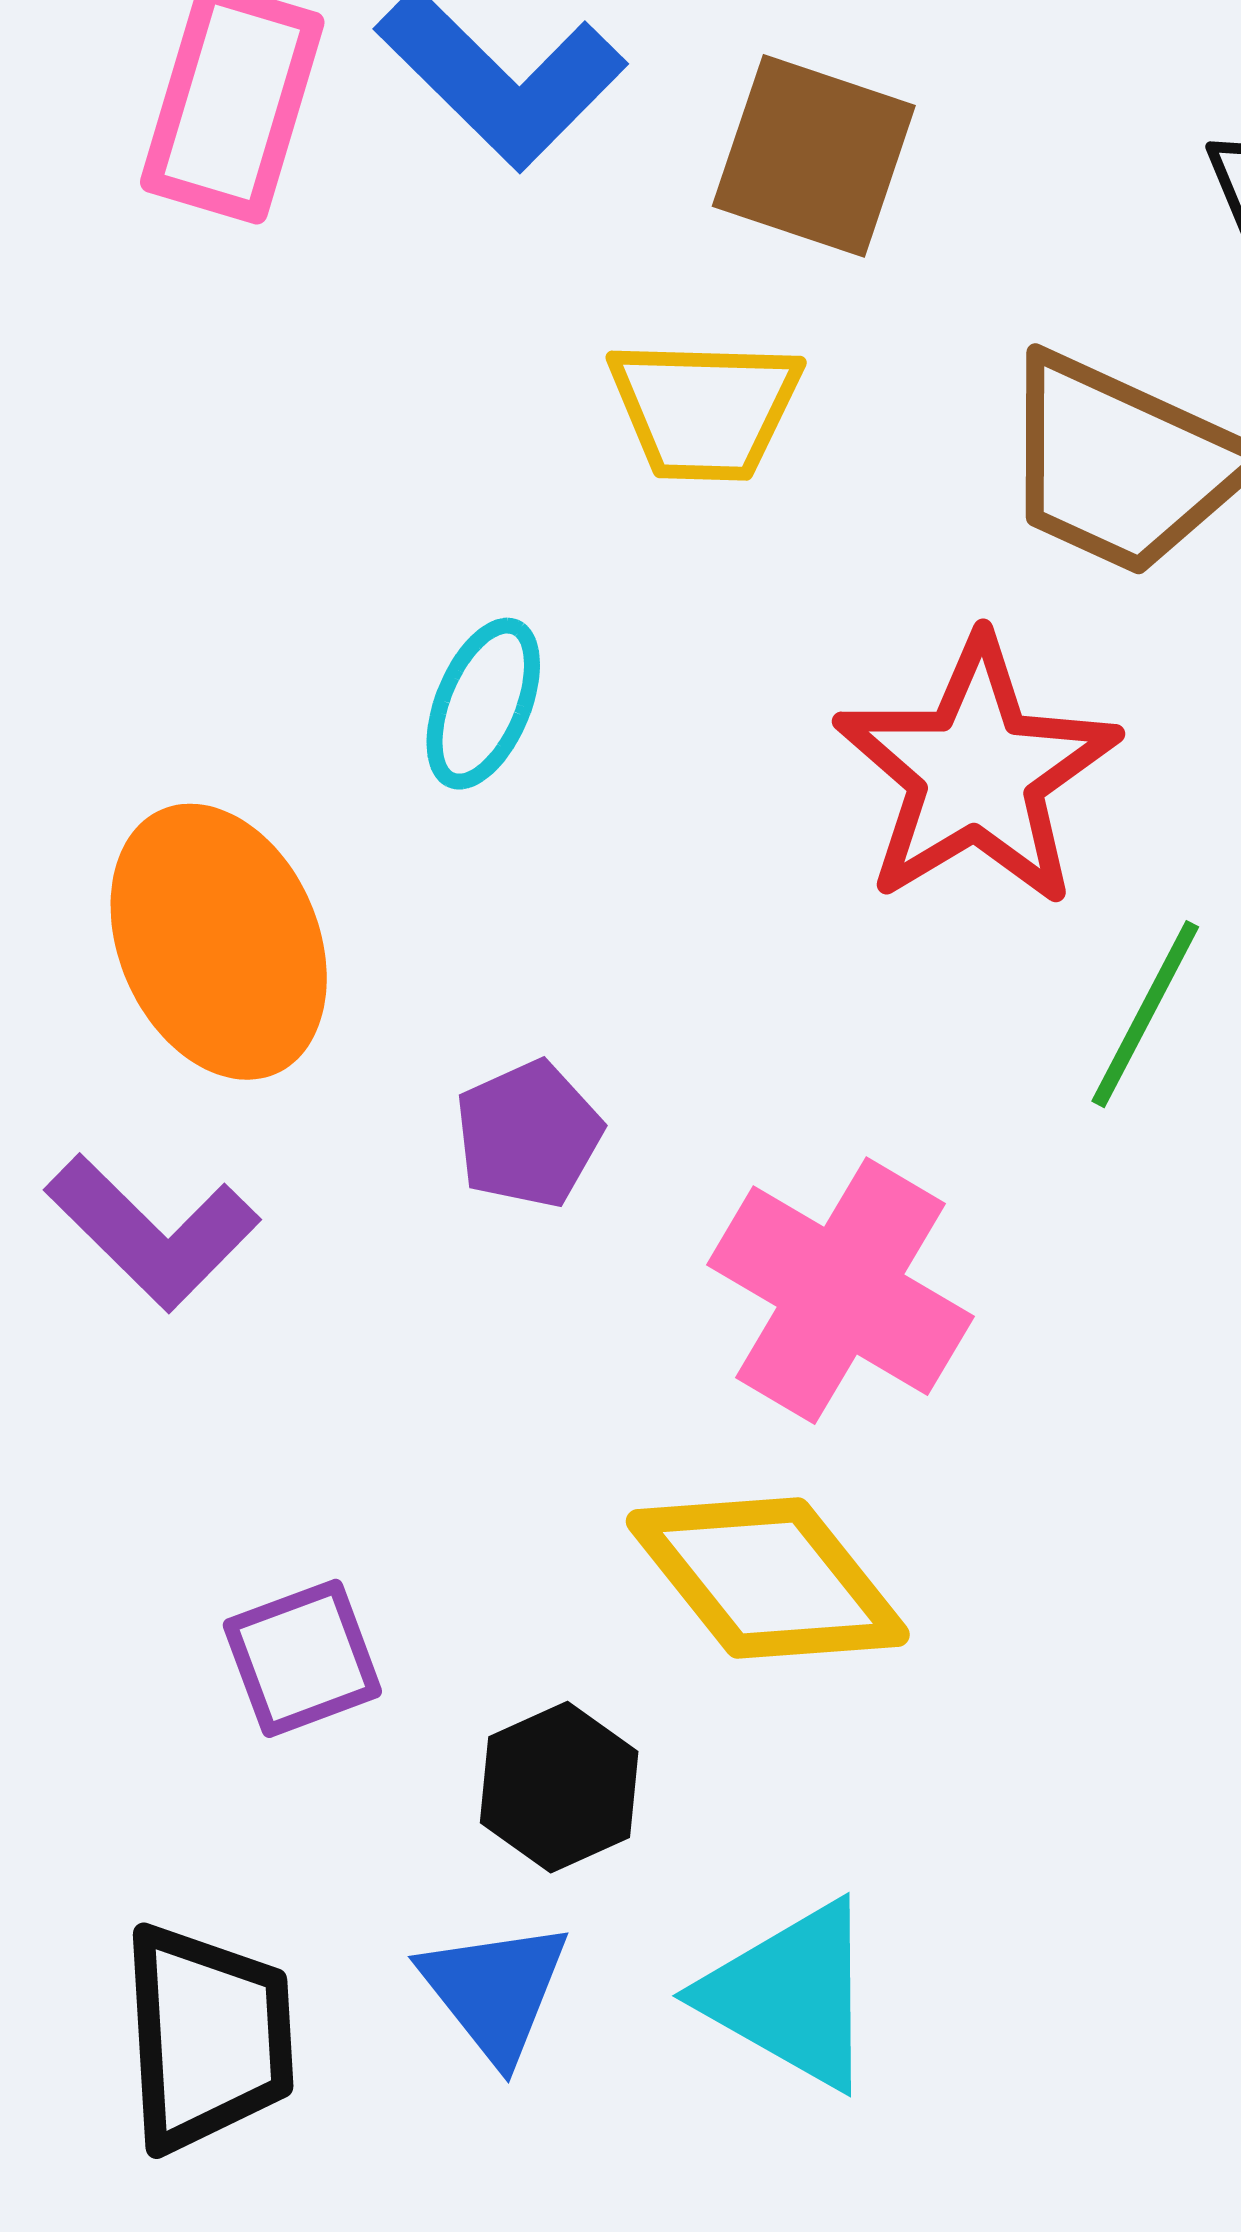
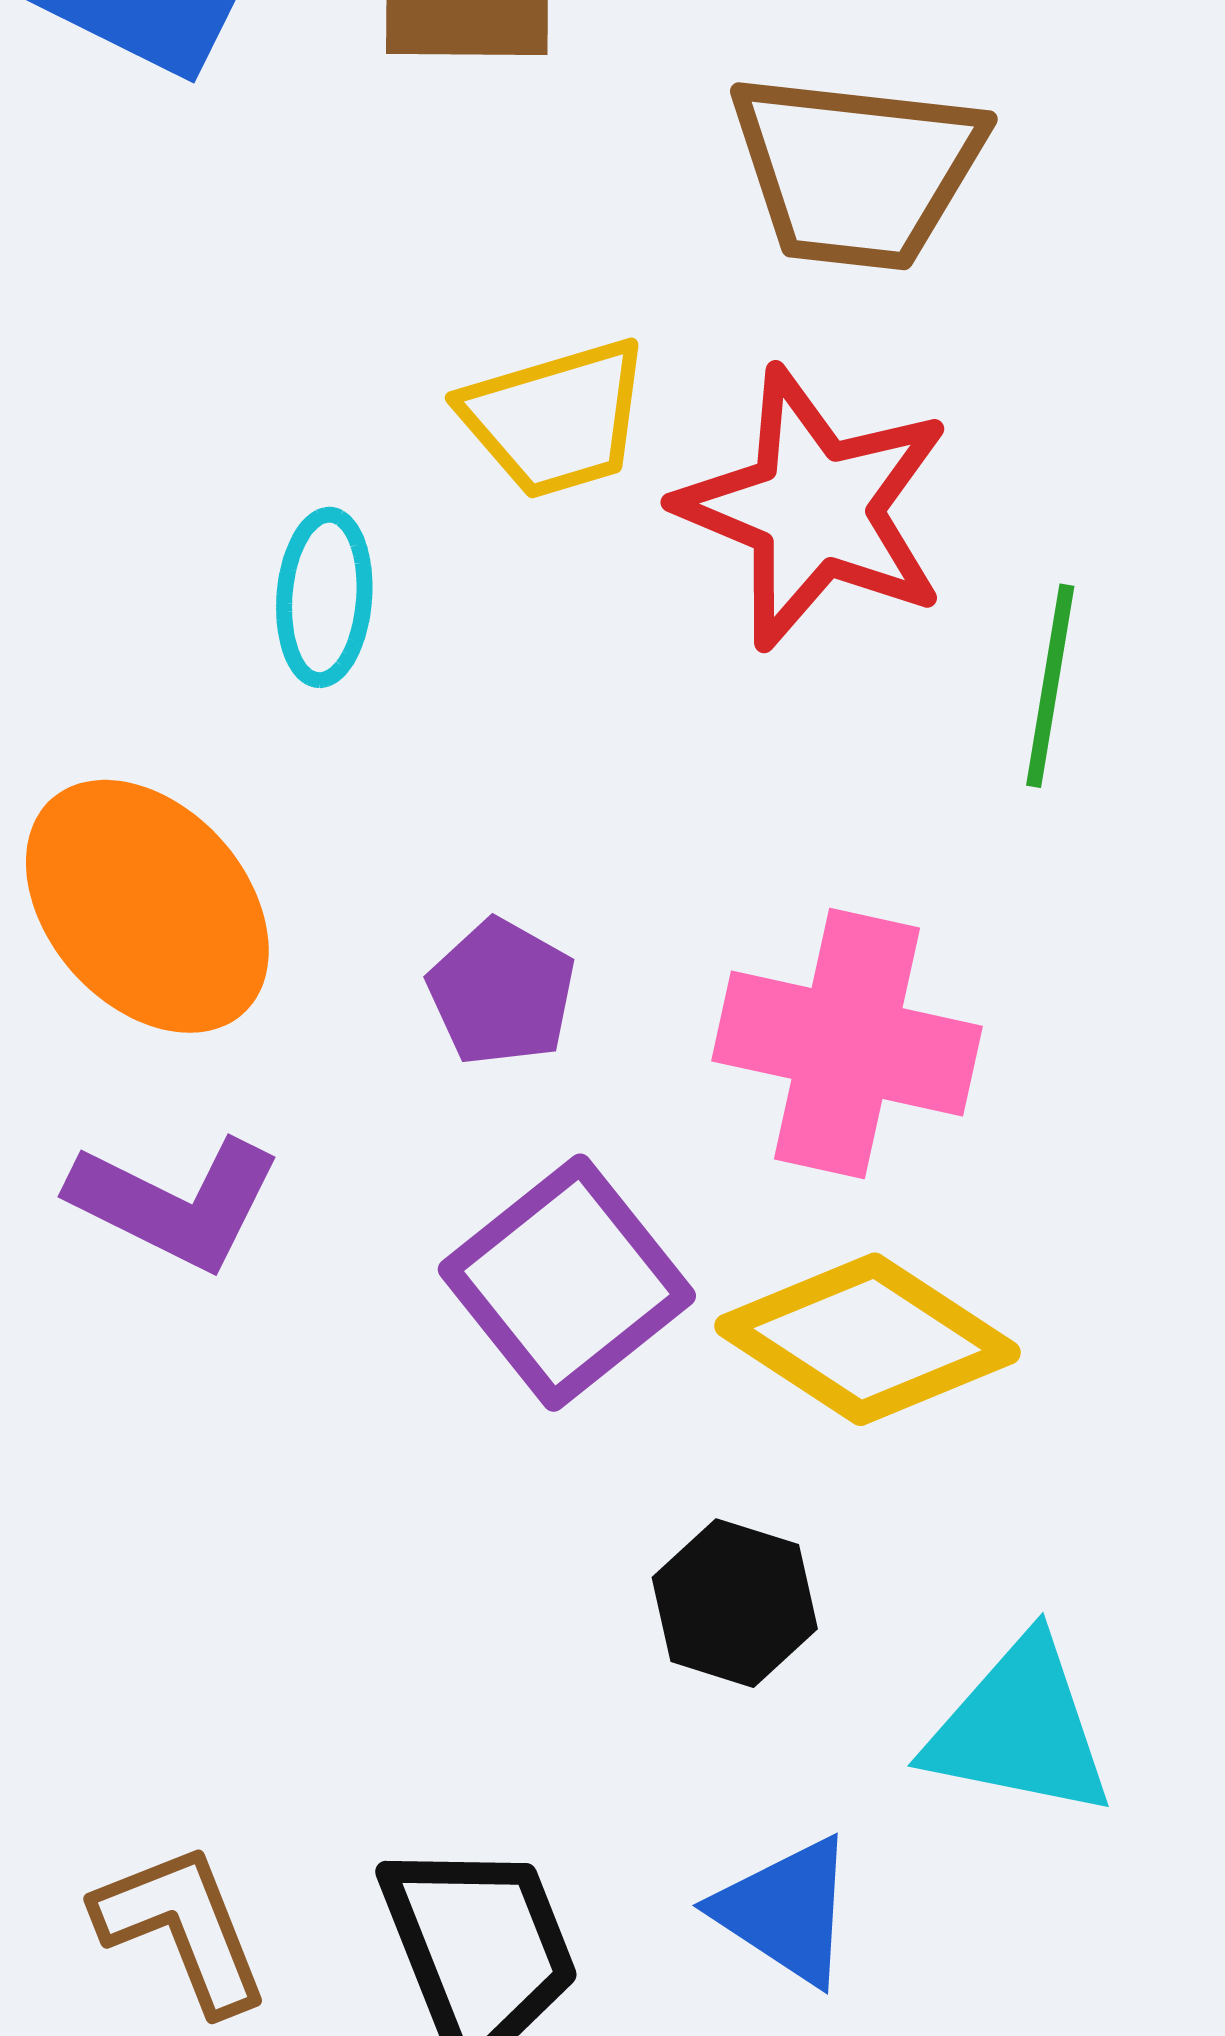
yellow trapezoid: (705, 409) -> (556, 418), moved
purple square: (302, 1658) -> (567, 1283), moved, size x1.5
blue triangle: (495, 1991) -> (786, 1911), moved

